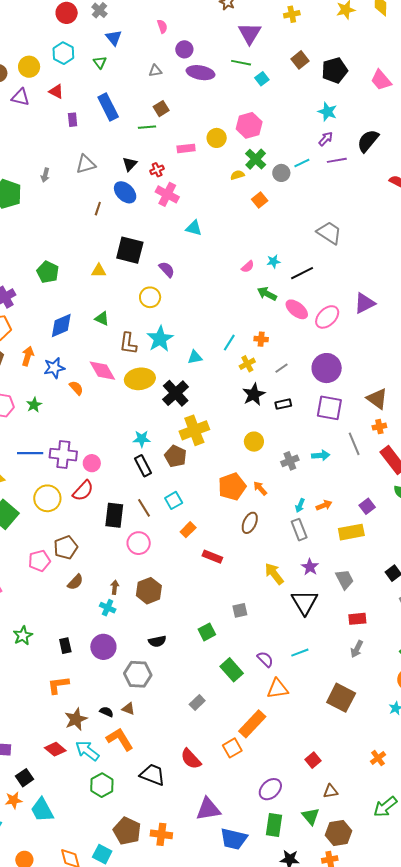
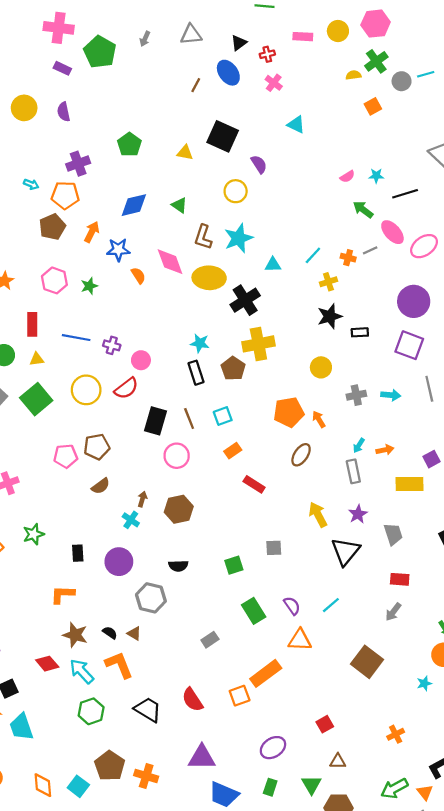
pink cross: (167, 194) -> (274, 83), size x0.7
gray line: (282, 368) -> (370, 250), moved
purple cross: (63, 455) -> (112, 345), size x0.6
cyan line: (300, 653) -> (331, 605), turned -30
brown star: (76, 719) -> (75, 635), turned 30
green rectangle: (274, 825) -> (270, 787), size x0.7

